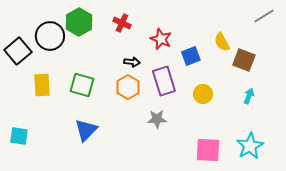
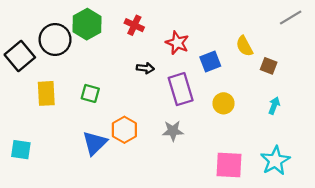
brown square: (244, 60) -> (269, 66), size x0.7
green square: (82, 85) -> (90, 93), size x0.7
orange hexagon: (128, 87) -> (124, 130), moved

